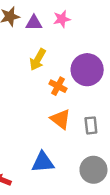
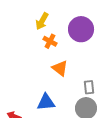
orange cross: (58, 86) -> (50, 41), moved
gray rectangle: (91, 125) -> (89, 87), moved

